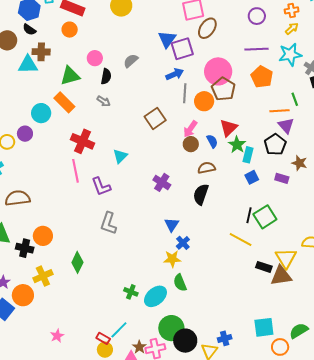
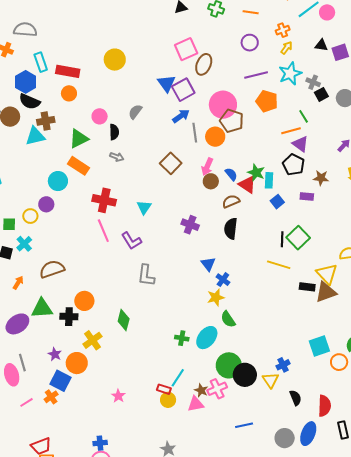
black semicircle: (29, 30) -> (30, 101), size x1.5
red triangle: (229, 128) -> (247, 185), moved, turned -30

